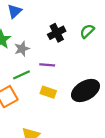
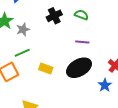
green semicircle: (87, 31) -> (81, 15), turned 64
purple line: (47, 65) -> (82, 42), moved

